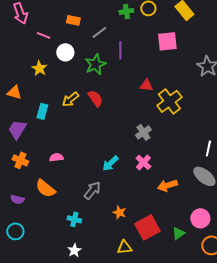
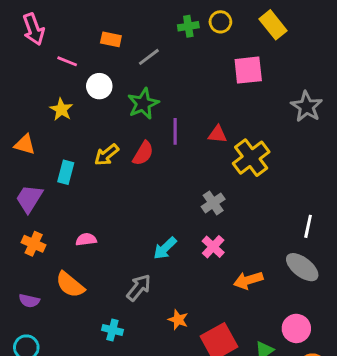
purple line: (120, 50) -> (175, 131), moved
red semicircle: (95, 98) -> (143, 153), turned 66

